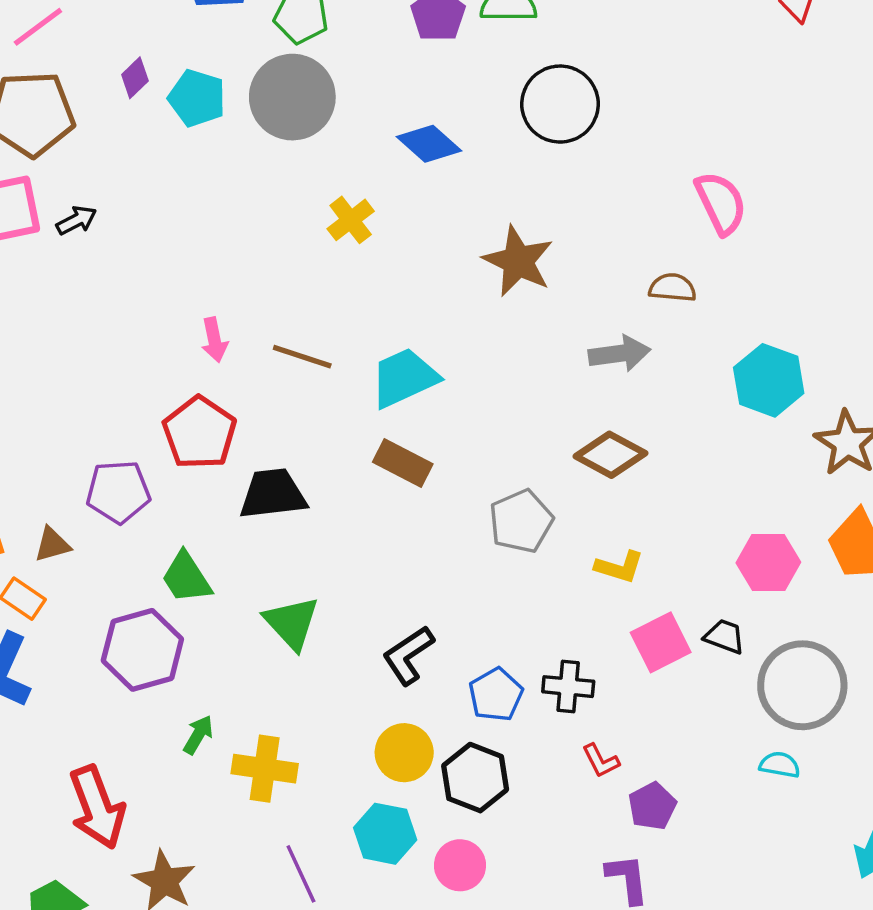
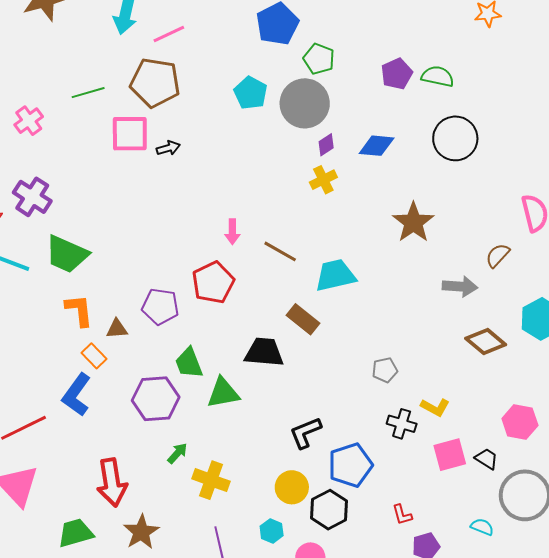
purple diamond: (135, 78) -> (326, 145), moved
blue diamond: (429, 144) -> (377, 146), turned -48
brown semicircle: (672, 288) -> (498, 255), turned -64
brown diamond: (610, 455) -> (486, 342), moved
brown rectangle: (403, 463) -> (303, 319), moved
black trapezoid: (273, 494) -> (264, 352), moved
gray pentagon: (521, 521) -> (385, 370), size x0.7
green triangle: (292, 623) -> (223, 393), moved, turned 51
black cross: (568, 687) -> (402, 424), moved
blue pentagon: (496, 695) -> (350, 465), size x1.4
cyan semicircle: (780, 765) -> (482, 527), moved
cyan hexagon: (385, 834) -> (272, 531), size x0.7

